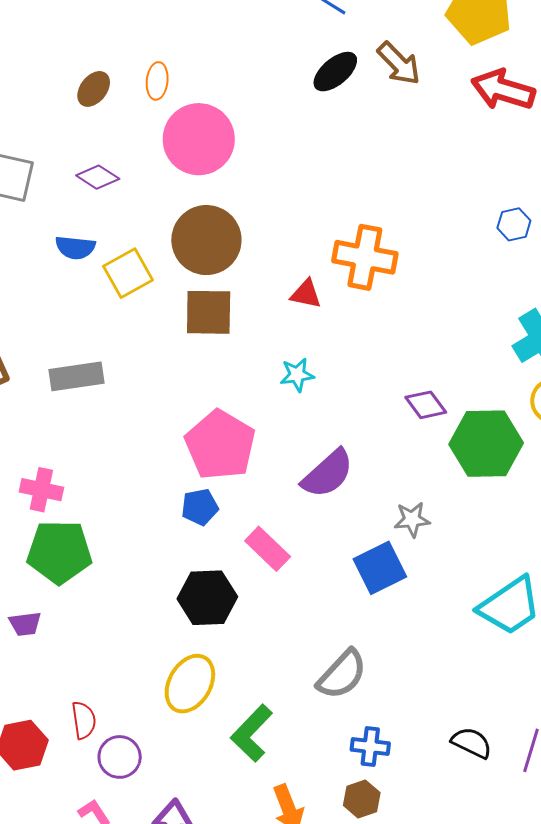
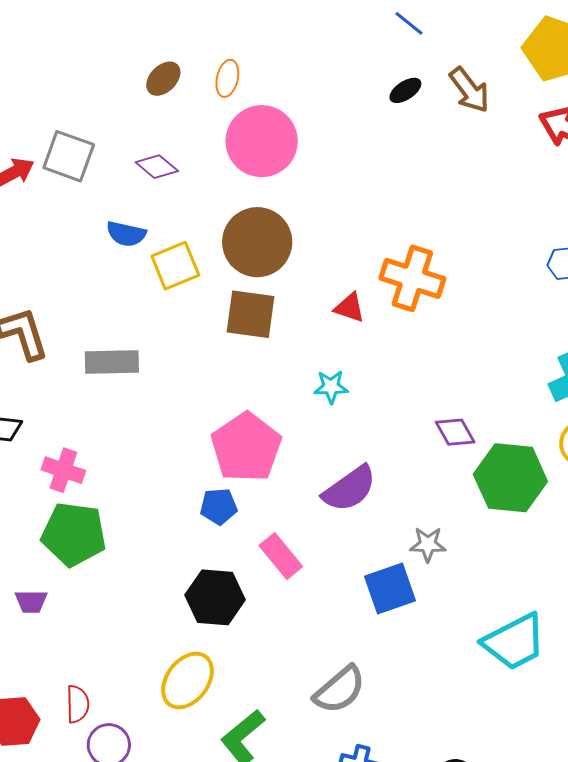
black ellipse: (335, 72) -> (405, 90), size x0.7

